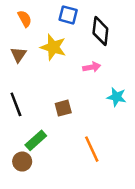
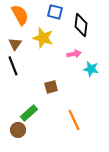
orange semicircle: (25, 19) -> (20, 15), size x1.5
cyan star: (117, 97) -> (91, 69), moved
black line: (16, 104) -> (13, 66), moved

